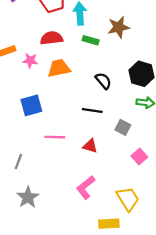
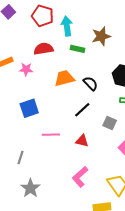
orange trapezoid: (59, 68) -> (64, 78), moved
black line: (92, 110) -> (82, 110), turned -48

